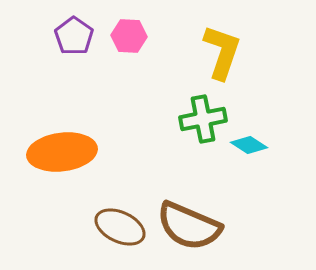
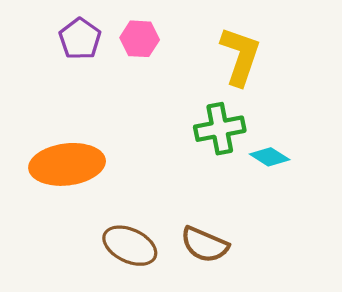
brown semicircle: (189, 226) -> (205, 245), size x0.7

